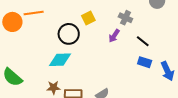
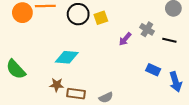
gray cross: (125, 18) -> (147, 29), moved
black circle: (69, 34) -> (78, 14), moved
black line: (143, 41) -> (169, 40), moved, turned -32

